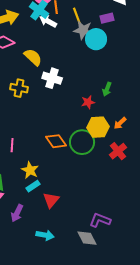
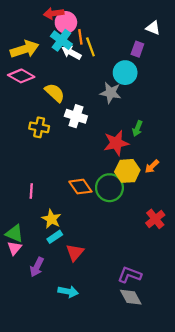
yellow line: (77, 16) -> (90, 47), moved
purple rectangle: (107, 18) -> (137, 49), turned -56
gray star: (83, 30) -> (111, 93), moved
red star: (88, 102) -> (116, 143), size x1.6
red cross: (118, 151) -> (155, 219), moved
gray diamond: (87, 238) -> (131, 297), moved

